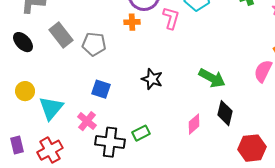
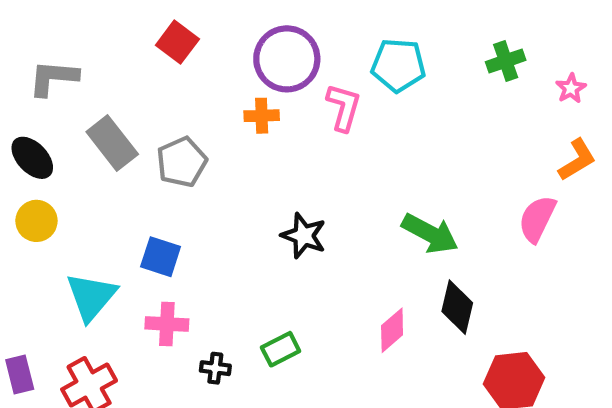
gray pentagon: (94, 44) -> (182, 162), turned -30
blue square: (101, 89) -> (161, 257), moved
yellow circle: (25, 91) -> (36, 221), moved
pink cross: (87, 121) -> (167, 324), turned -36
black cross: (110, 142) -> (215, 368), size x0.5

